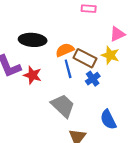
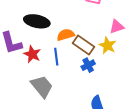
blue line: (68, 69) -> (56, 57), moved
gray trapezoid: (63, 106) -> (42, 86), moved

